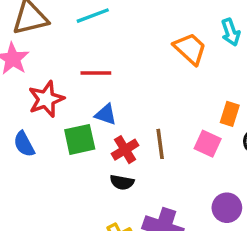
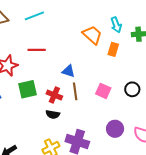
blue triangle: (106, 114) -> (69, 71), moved
orange rectangle: (230, 114) -> (113, 49), moved
red cross: (125, 150) -> (54, 95), turned -35

